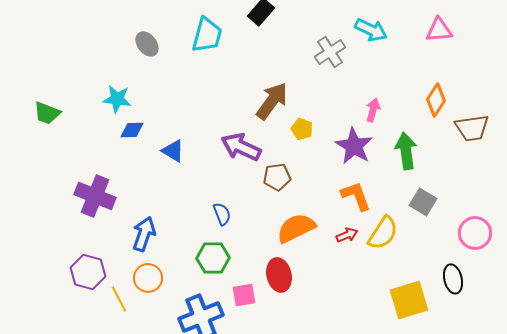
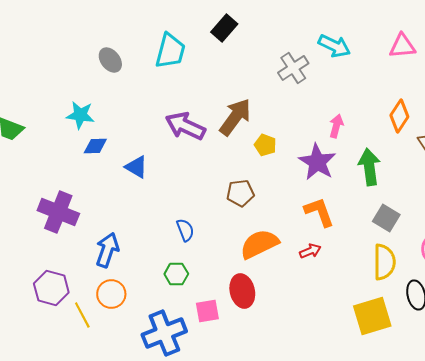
purple arrow: (241, 147) -> (185, 126), moved
yellow semicircle: (383, 233) -> (384, 262), moved, turned -33
green hexagon: (213, 258) -> (176, 274), size x0.7

